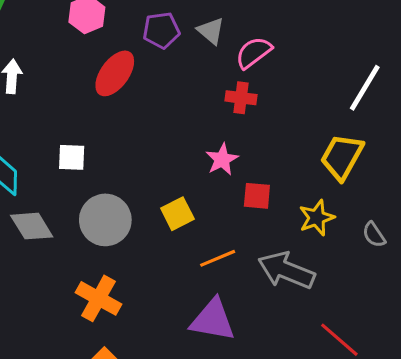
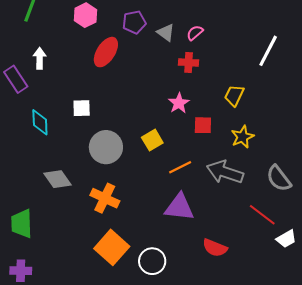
gray triangle: (211, 31) -> (166, 33), moved
pink semicircle: (254, 53) -> (195, 33), size x0.7
yellow trapezoid: (342, 157) -> (234, 95), moved, size x0.7
gray diamond: (32, 226) -> (58, 179), moved
gray semicircle: (374, 235) -> (279, 178), moved, size x1.6

